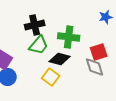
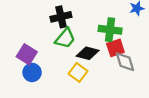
green cross: (69, 37) -> (110, 30), moved
red square: (99, 52) -> (115, 48), moved

